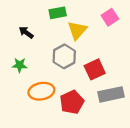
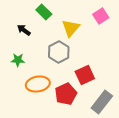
green rectangle: (58, 13) -> (44, 12), moved, turned 56
red square: (95, 69) -> (85, 75), moved
gray rectangle: (111, 94) -> (102, 102), moved, turned -40

